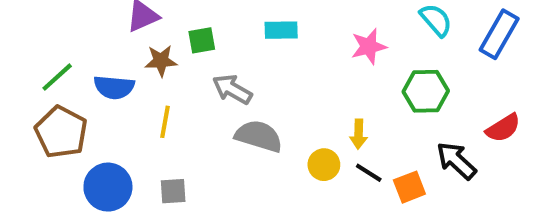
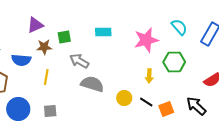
pink star: (369, 46) -> (146, 40), size x1.4
yellow arrow: (359, 134) -> (149, 76), moved
black arrow: (456, 161) -> (196, 106), moved

